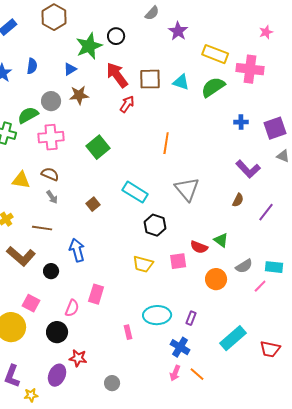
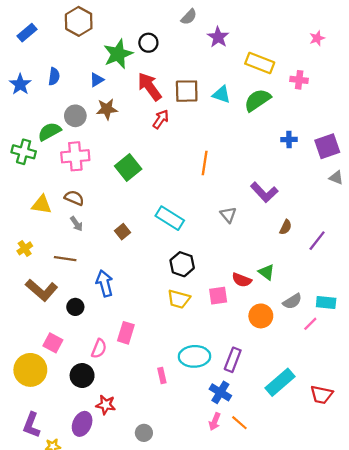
pink cross: (250, 69) -> (299, 80), size x0.6
purple L-shape: (248, 169) -> (264, 192), moved
gray triangle: (187, 189) -> (228, 215), size x0.6
black hexagon: (155, 225) -> (182, 264), moved
purple rectangle: (191, 318) -> (233, 360), size x1.5

